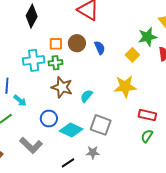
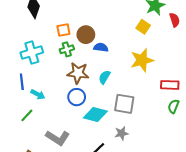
brown circle: (77, 43) -> (86, 35), moved
blue semicircle: (100, 48) -> (101, 47), moved, turned -48
cyan cross: (34, 60) -> (32, 52), moved
blue circle: (49, 118) -> (77, 97), moved

